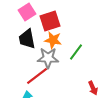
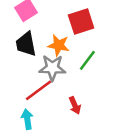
red square: (50, 21) -> (81, 21), moved
red arrow: (93, 88) -> (75, 105), moved

